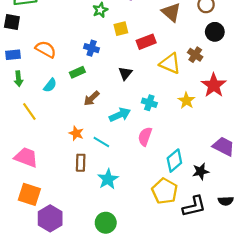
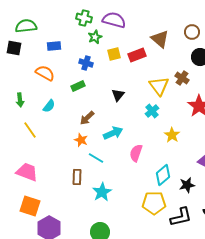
red rectangle: (146, 42) -> (137, 55), moved
blue cross: (92, 48) -> (86, 63), moved
blue rectangle: (13, 55) -> (54, 46), moved
yellow triangle: (170, 63) -> (159, 86), turned 30
green rectangle: (77, 72) -> (78, 86), moved
yellow star: (186, 101) -> (172, 135), moved
cyan cross: (149, 103) -> (152, 111), moved, turned 32
orange star: (76, 133) -> (81, 140), moved
yellow pentagon: (165, 191) -> (154, 203), turned -30

